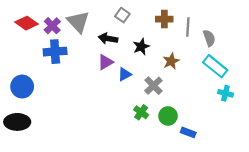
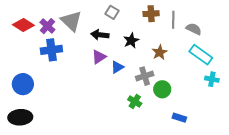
gray semicircle: (209, 38) -> (194, 29), turned -42
gray cross: (153, 86) -> (145, 76), turned 30
green circle: (168, 116) -> (162, 89), moved

